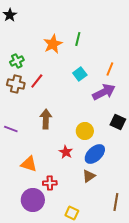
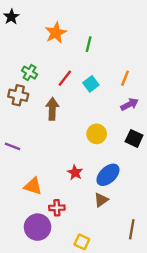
orange star: (53, 44) -> (56, 33), moved
green cross: (17, 61) -> (30, 73), moved, turned -32
red line: (37, 81) -> (65, 78), moved
purple arrow: (104, 92) -> (130, 104), moved, size x0.7
brown arrow: (46, 119) -> (52, 109), moved
yellow circle: (85, 131) -> (97, 134), moved

